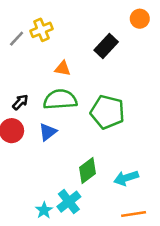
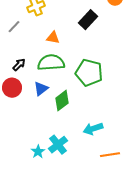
gray line: (17, 39) -> (14, 27), moved
green diamond: (88, 170) -> (62, 101), moved
cyan arrow: (126, 178) -> (93, 129), moved

